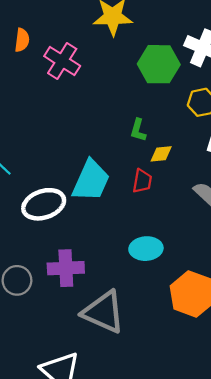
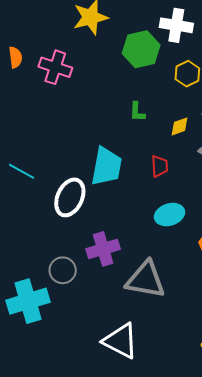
yellow diamond: (161, 154) -> (179, 126), moved
red trapezoid: (142, 181) -> (160, 166), moved
white ellipse: (44, 204) -> (70, 197), turned -33

